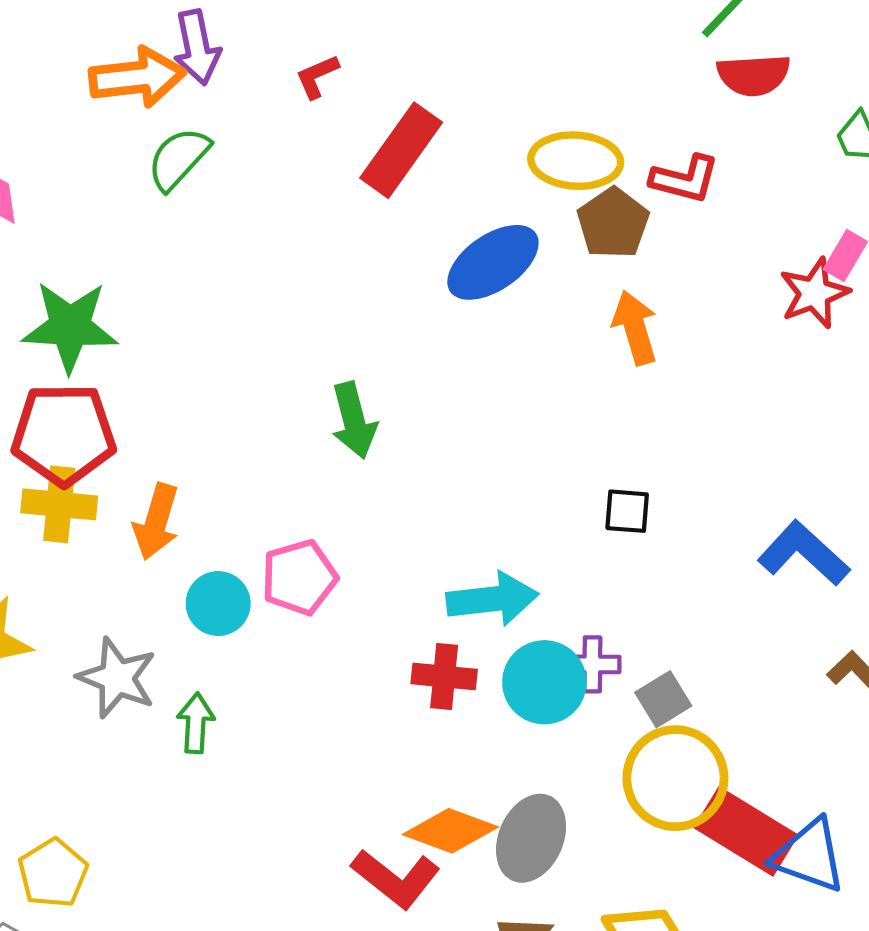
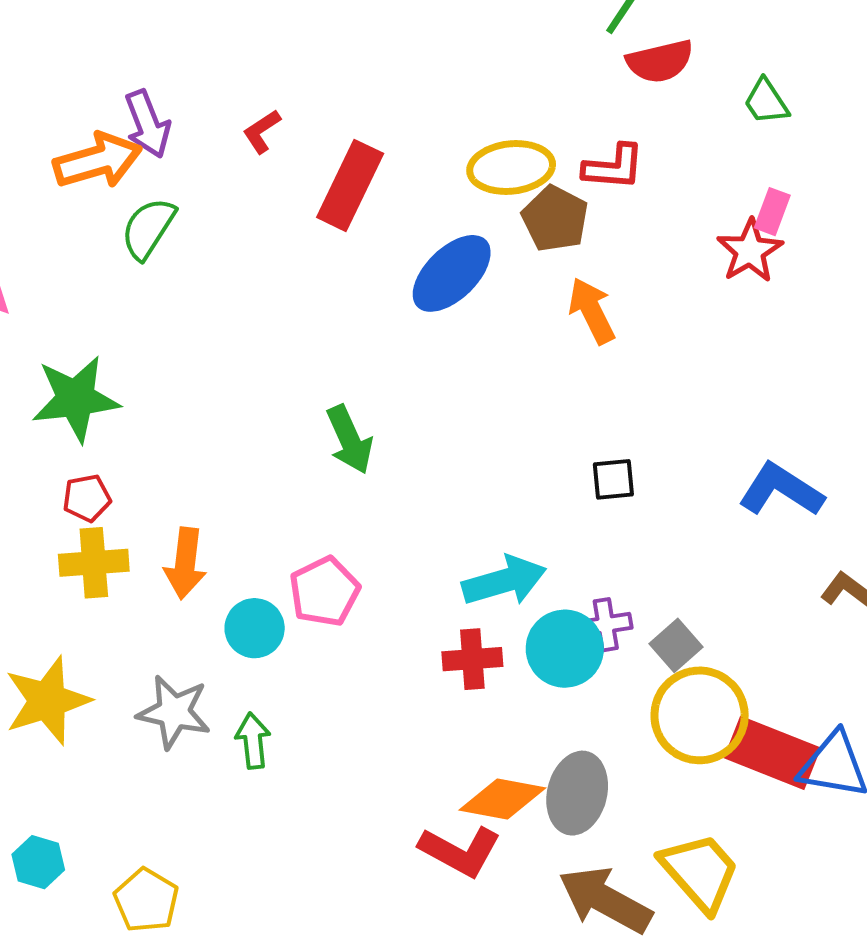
red pentagon: (64, 434) -> (87, 498), size x0.5

